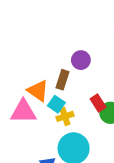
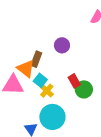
brown rectangle: (63, 80) -> (36, 59), moved
yellow cross: (65, 116) -> (47, 91), turned -32

